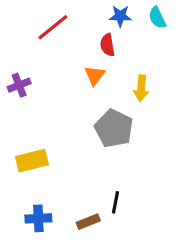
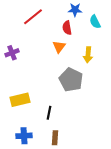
cyan semicircle: (157, 18) -> (95, 22), moved
black line: (115, 202) -> (49, 113), moved
brown rectangle: (88, 222) -> (55, 138), turned -64

